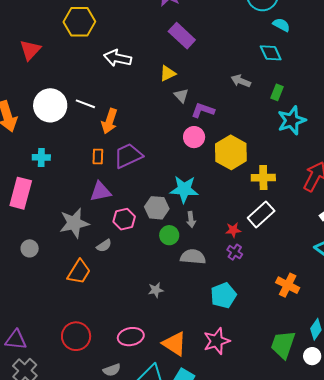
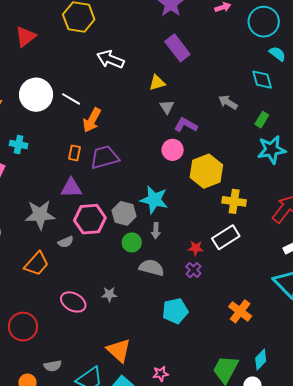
pink hexagon: (124, 219) -> (90, 219), size x1.4
pink ellipse: (131, 337) -> (73, 302), moved, turned 30
pink star: (217, 341) -> (161, 374), moved, size x0.6

